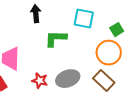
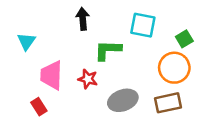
red star: (40, 81) -> (88, 79), moved
brown rectangle: (104, 81) -> (168, 103), turned -55

